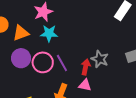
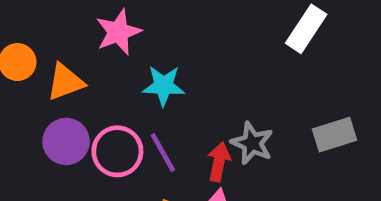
cyan star: (49, 33) -> (164, 86), moved

